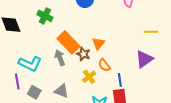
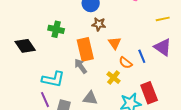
orange rectangle: (68, 42) -> (85, 49), turned 45
brown star: (83, 54) -> (99, 24), moved
purple triangle: (144, 59) -> (163, 47), turned -36
blue line: (120, 80) -> (142, 56), moved

